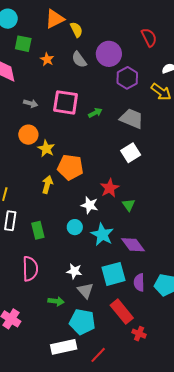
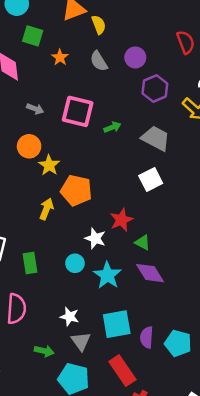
purple circle: (109, 54) -> (135, 57), size x0.7
green triangle: (129, 205) -> (143, 242), turned -32
purple diamond: (133, 245) -> (150, 273), moved

